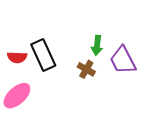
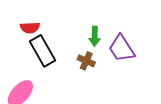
red semicircle: (17, 57) -> (30, 28), moved

